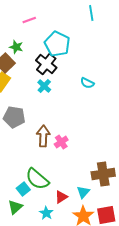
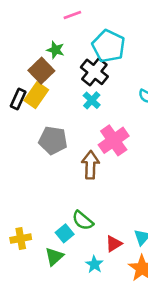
pink cross: (61, 142) -> (114, 140), moved, size x1.6
green semicircle: (37, 179) -> (83, 220), size x0.7

